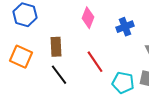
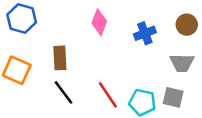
red line: (95, 62) -> (108, 95), moved

